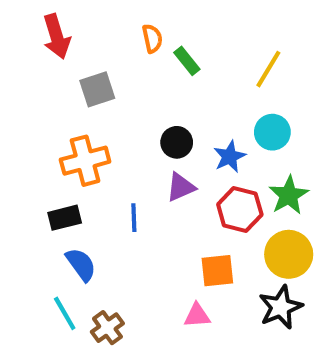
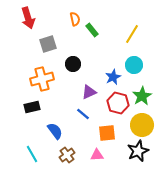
black circle: (177, 142) -> (73, 64), moved
blue line: (134, 218) -> (83, 114), moved, turned -48
blue semicircle: (81, 265) -> (55, 131), moved
brown cross: (107, 328) -> (67, 155), moved

